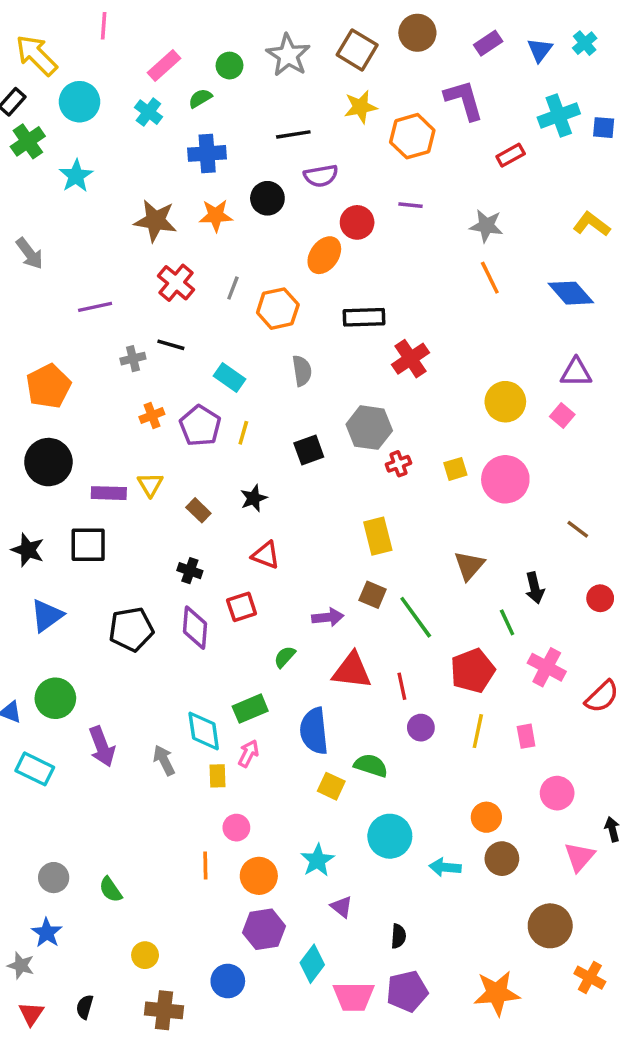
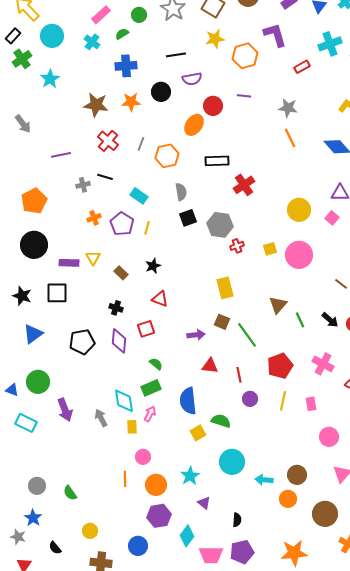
black square: (309, 450) -> (188, 218), moved
black arrow: (535, 588) -> (330, 320), moved, turned -36
green line: (507, 622) -> (300, 320), moved
green semicircle: (285, 657) -> (156, 364), moved, turned 88
red triangle: (352, 671) -> (210, 366), size x0.7
yellow square: (331, 786) -> (198, 433), turned 35
orange circle: (486, 817) -> (288, 499), moved
black semicircle: (85, 1007) -> (55, 548), moved, turned -56

